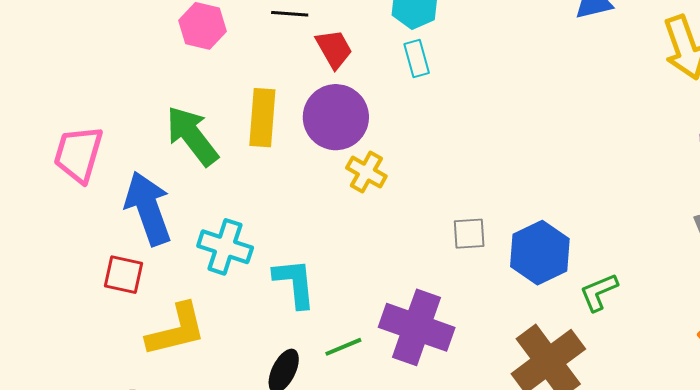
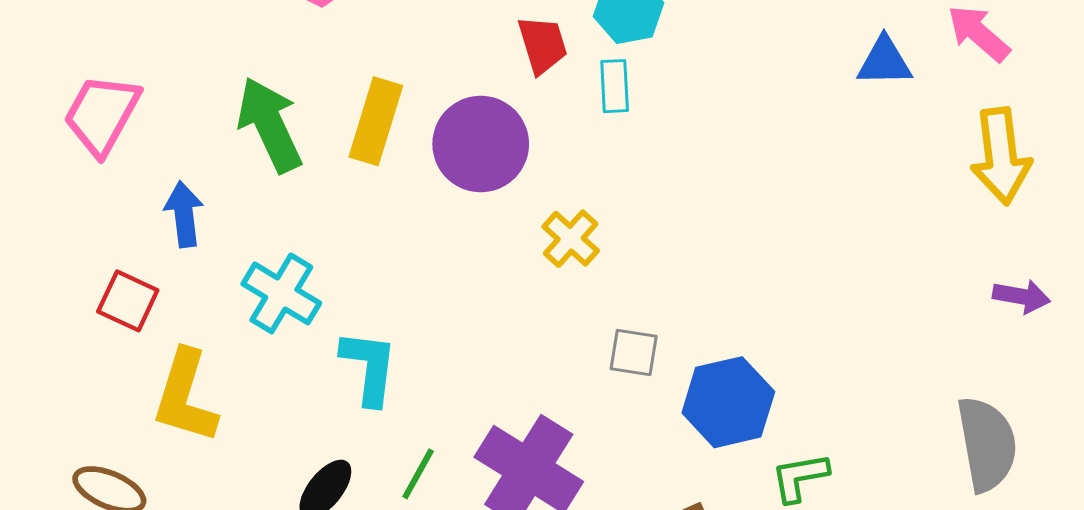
red trapezoid: (334, 49) -> (543, 45), moved
yellow cross: (366, 172) -> (571, 239), moved
blue arrow: (148, 208) -> (184, 214), size x0.6
yellow L-shape: (176, 330) -> (185, 397), turned 108
green line: (343, 347) -> (418, 474), turned -51

